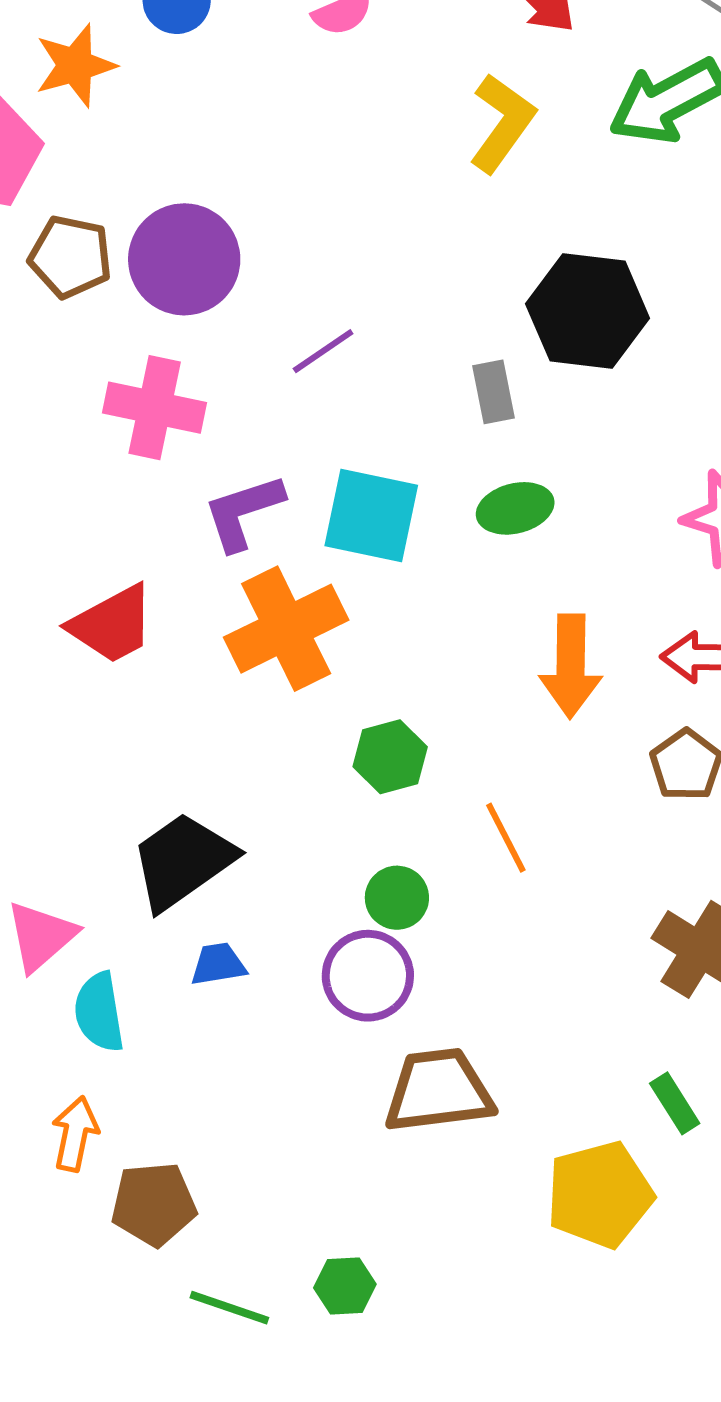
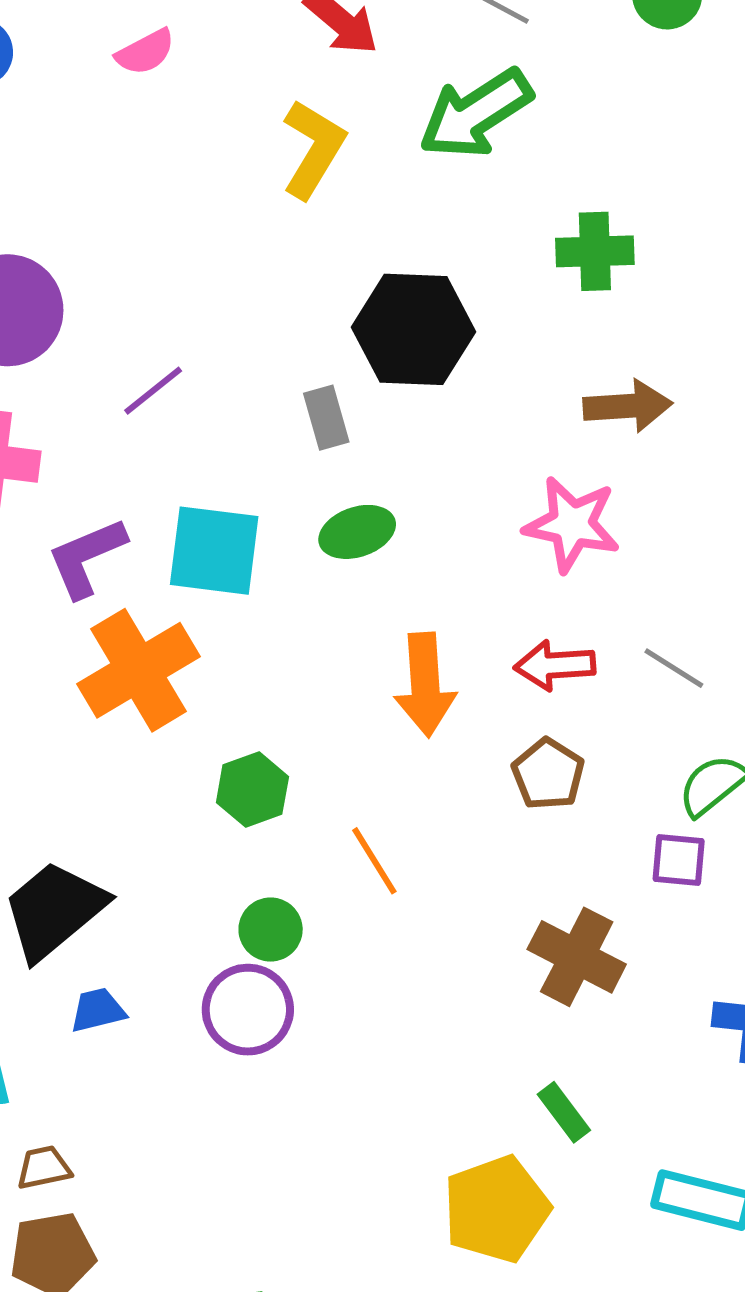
brown trapezoid: (439, 1091) -> (44, 1168), moved, size x0.5

